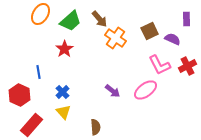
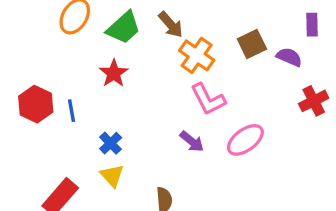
pink L-shape: (160, 65) -> (208, 99), moved
red hexagon: (20, 95) -> (36, 104), moved

